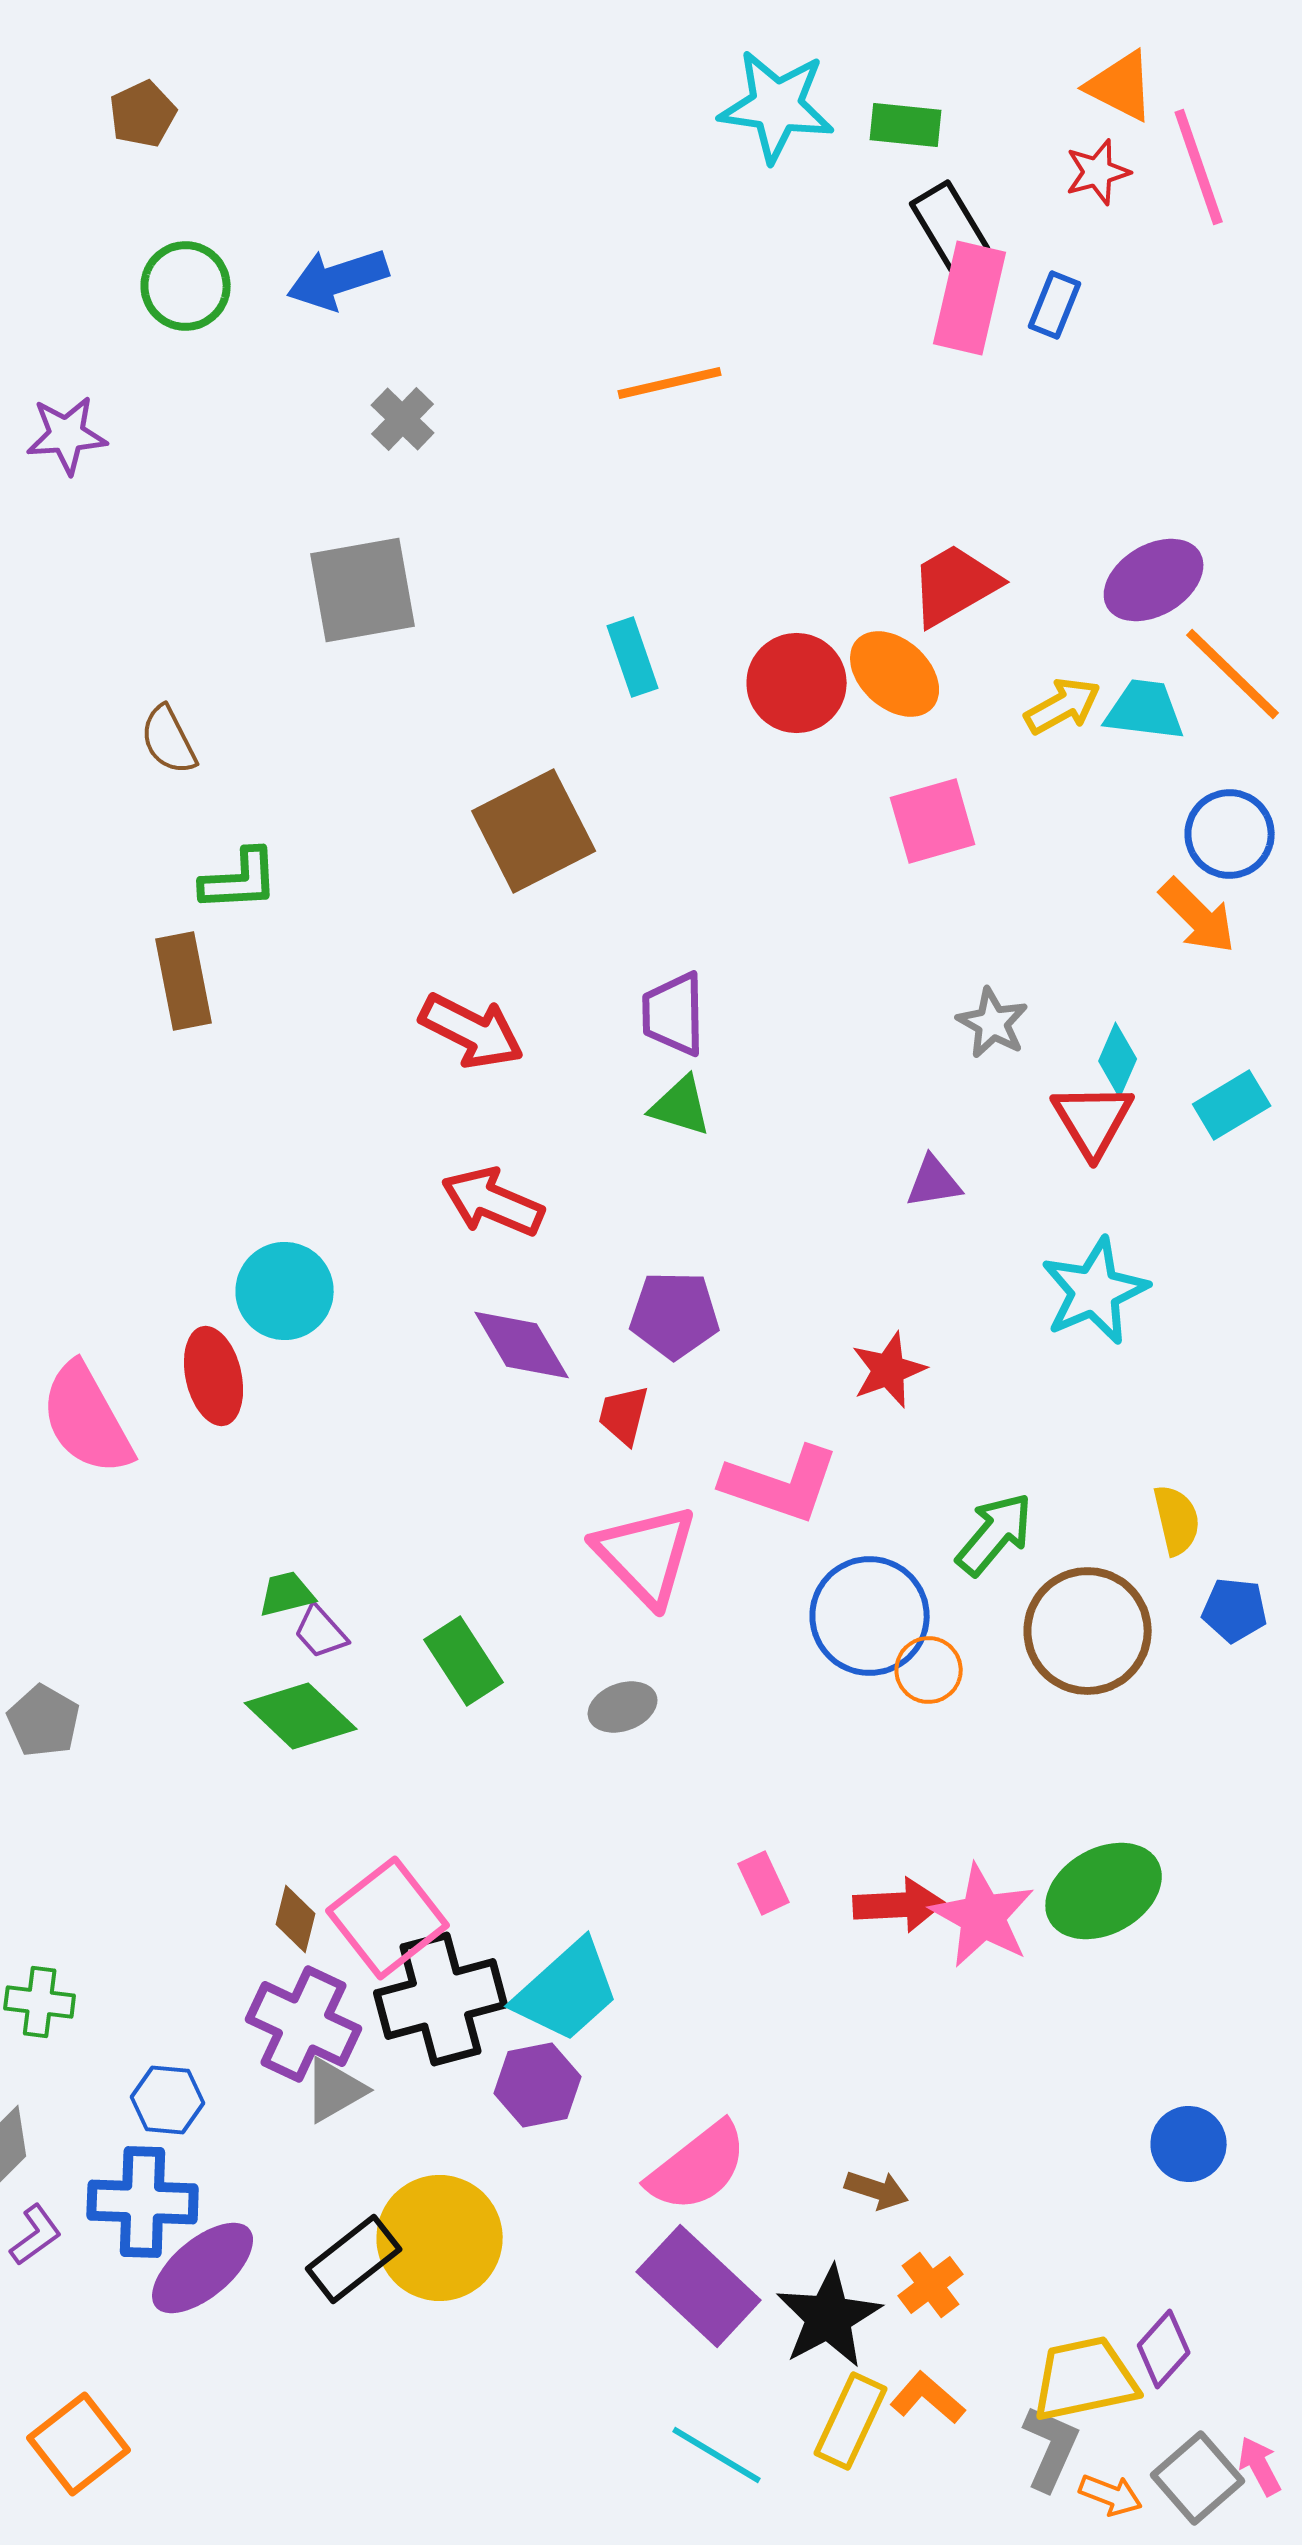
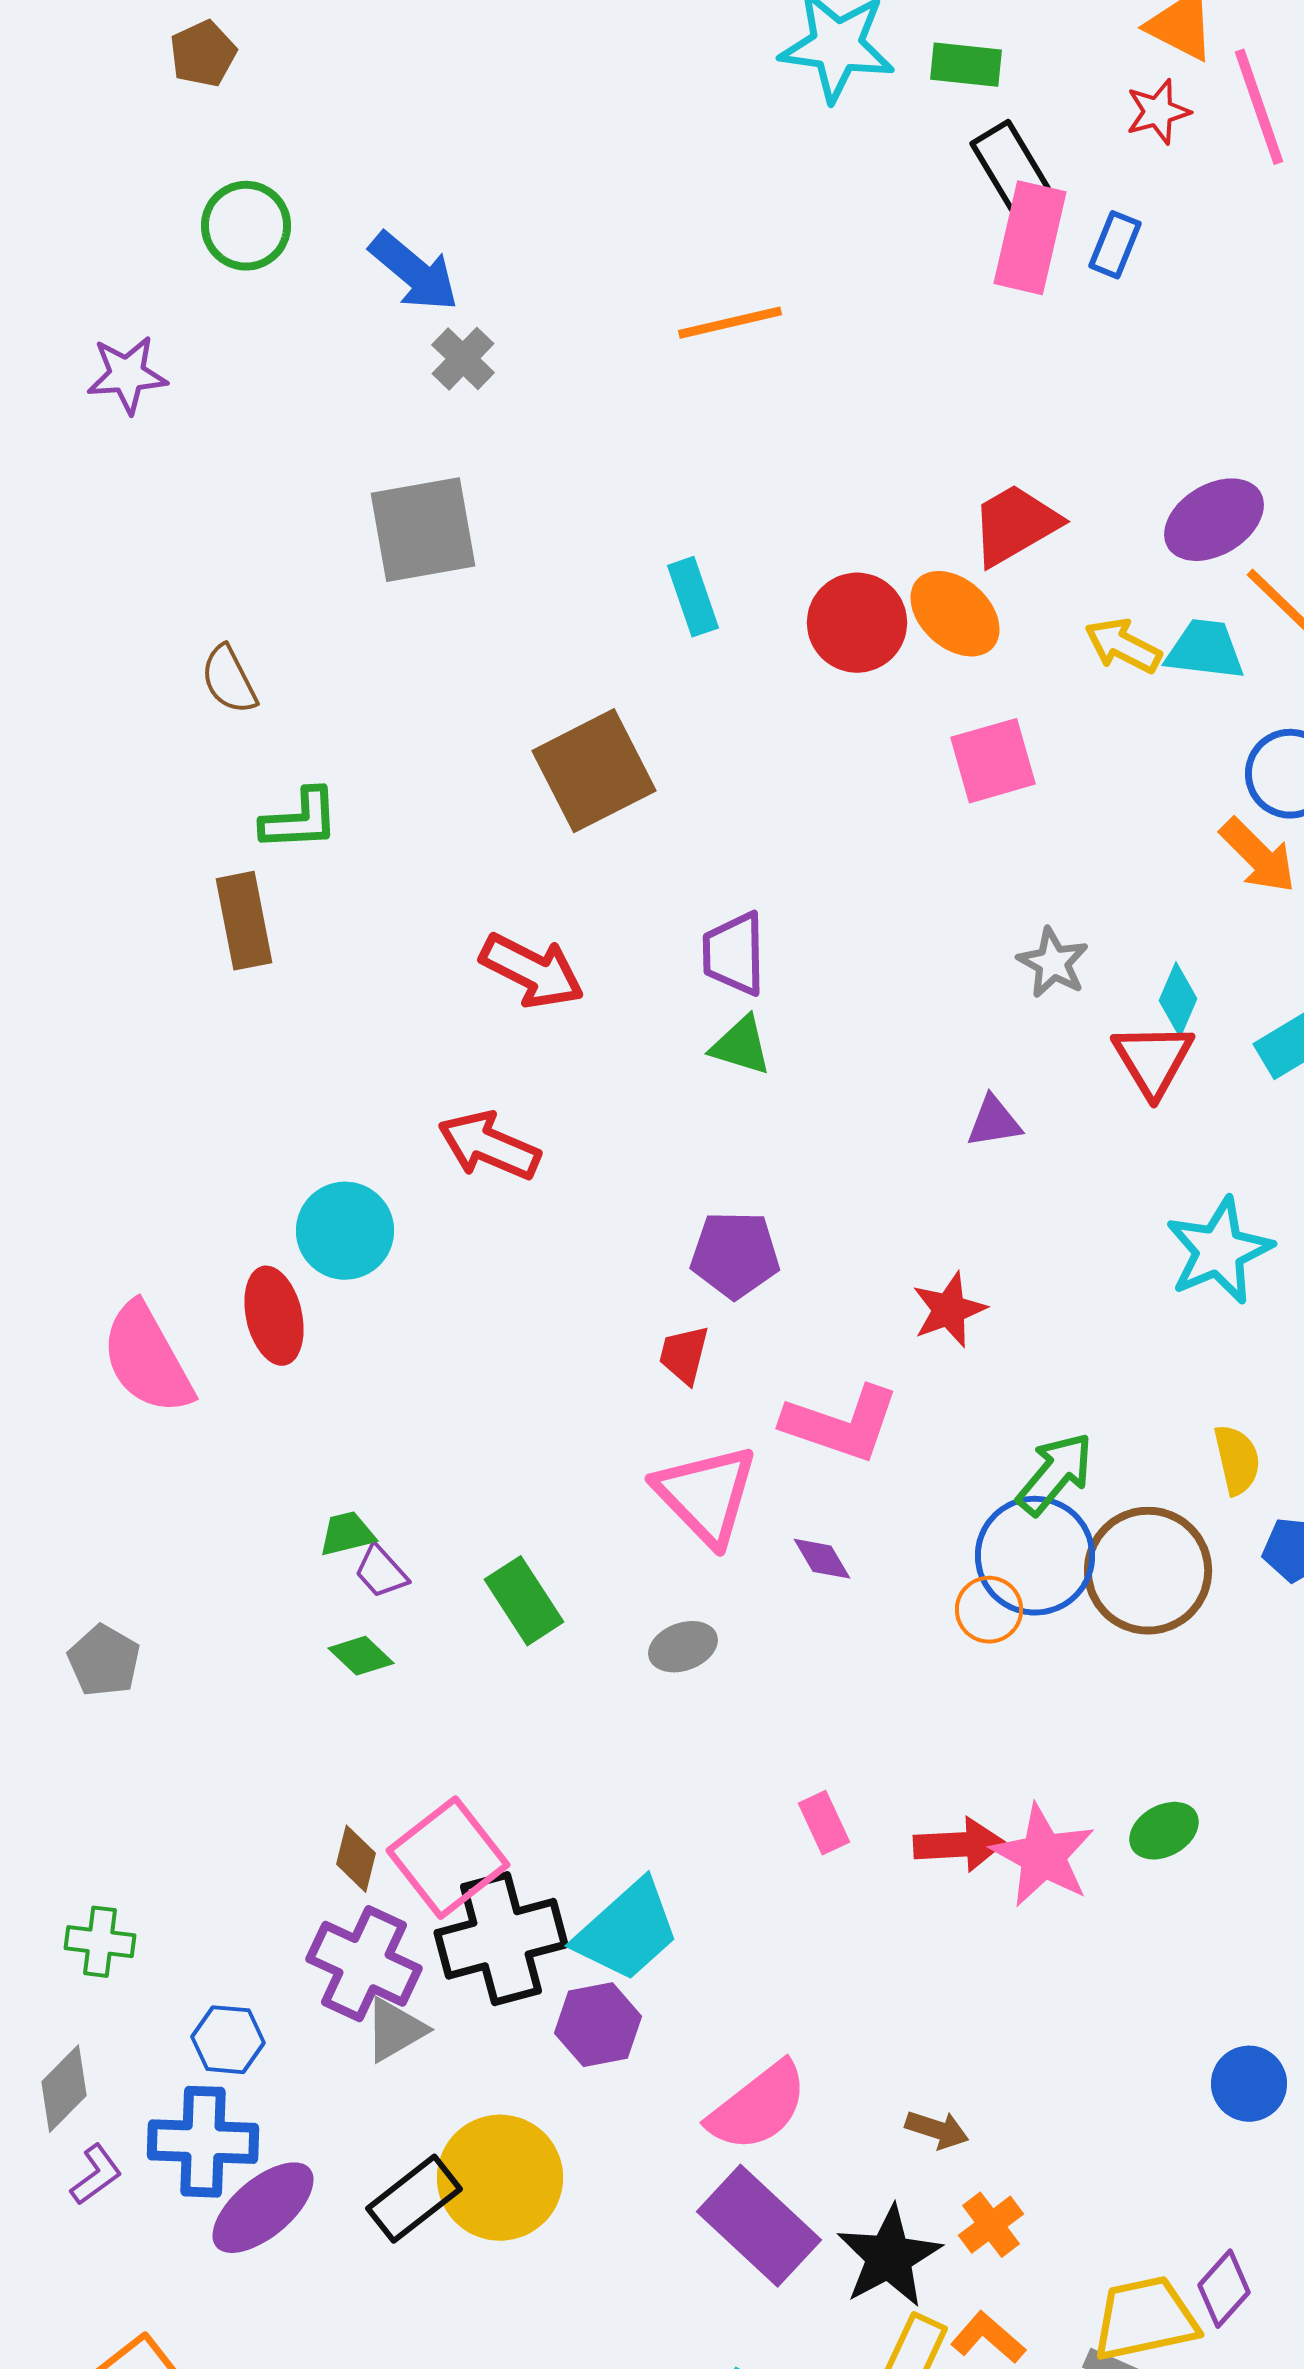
blue arrow: (338, 279) -> (414, 272), moved, turned -122
yellow arrow: (1063, 706) -> (1123, 646), turned -124
red arrow: (493, 1202) -> (489, 1146), moved
cyan star: (1095, 1291) -> (1219, 1251), moved
purple diamond: (522, 1345) -> (822, 1559), moved, size x0.6
blue circle: (870, 1616) -> (1035, 1556), moved
green diamond: (301, 1716) -> (361, 1656), size x0.6
green ellipse: (1104, 1891) -> (1164, 1831), size x0.6

